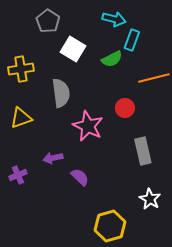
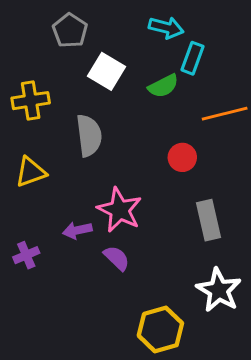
pink star: (88, 126) -> (120, 210), moved
white star: (150, 199) -> (219, 290), size x1.4

